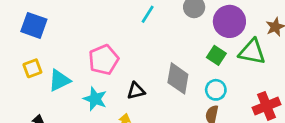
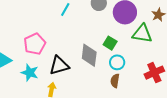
green square: (216, 55) -> (110, 43), moved
black triangle: (136, 91) -> (59, 65), size x1.5

